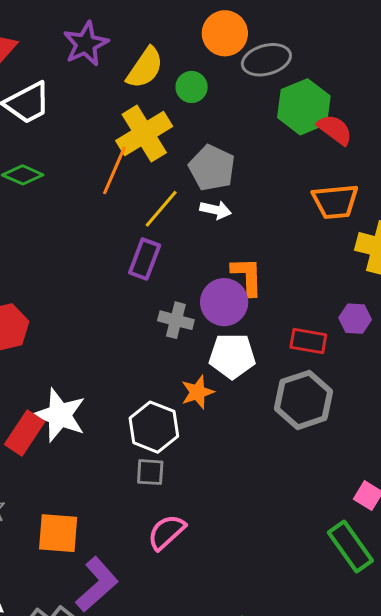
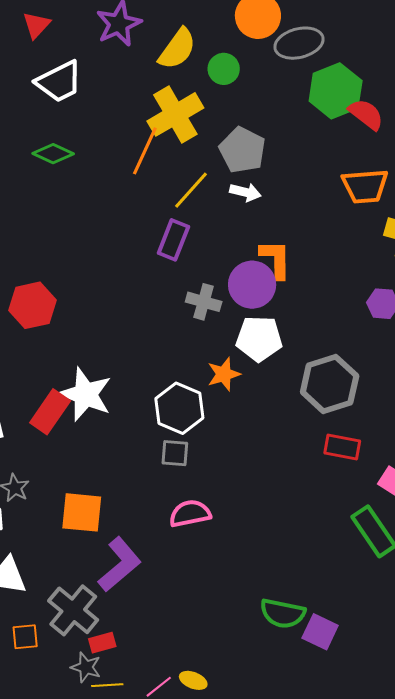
red rectangle: (308, 341) -> (342, 447), moved
pink semicircle: (166, 532) -> (190, 514), turned 30

